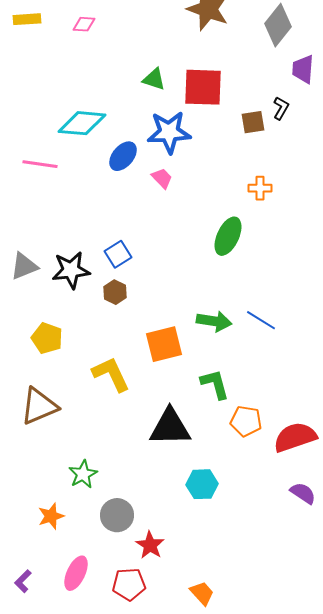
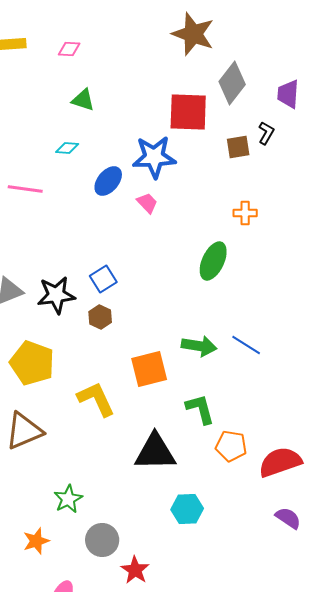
gray diamond: (278, 25) -> (232, 83), moved
green triangle: (154, 79) -> (83, 100), moved
cyan diamond: (82, 123) -> (67, 148), size x0.5
yellow pentagon: (47, 338) -> (32, 363), size x1.4

